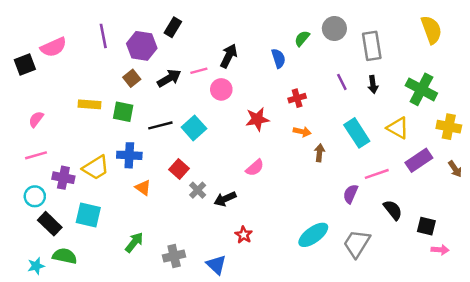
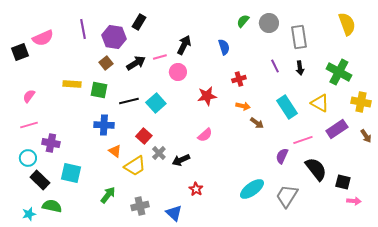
green semicircle: (302, 38) -> (243, 21), moved
brown arrow: (319, 153) -> (257, 123), turned 120
yellow trapezoid: (96, 168) -> (135, 166), moved
black semicircle: (393, 210) -> (316, 169), size x1.4

